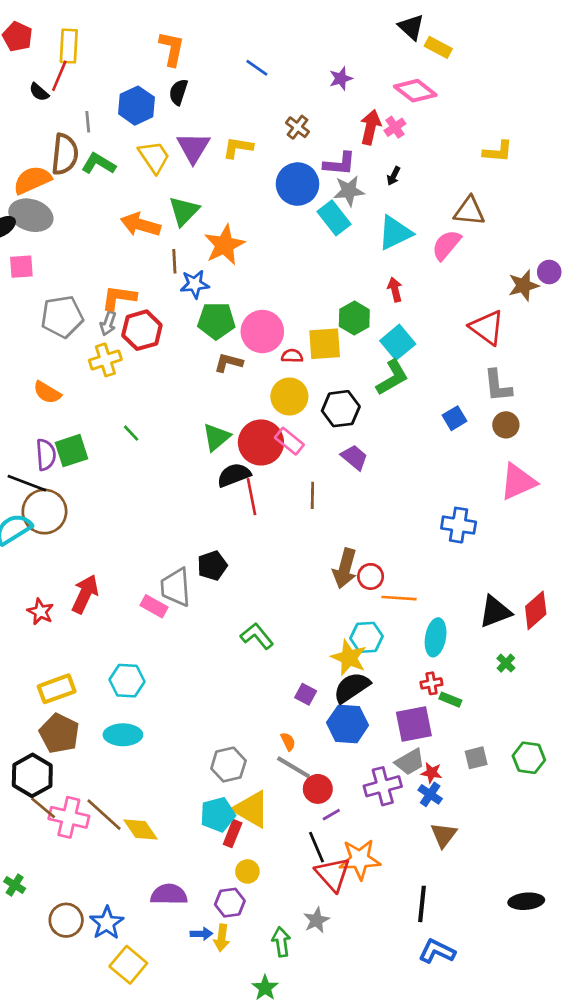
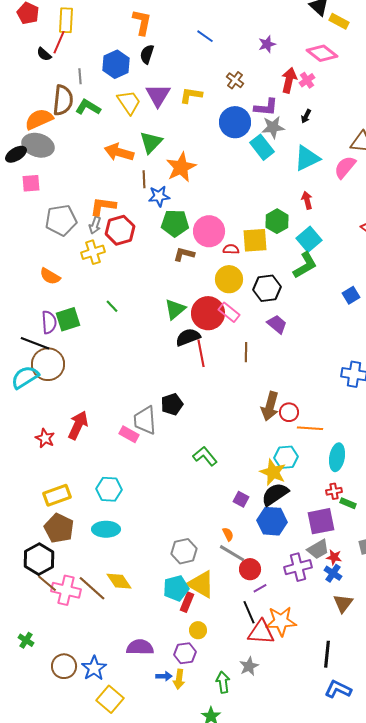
yellow diamond: (141, 830) -> (119, 581), moved
red triangle: (333, 874) -> (261, 632), turned -44

